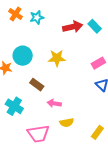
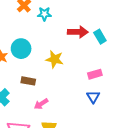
brown rectangle: (37, 85) -> (28, 81), turned -40
pink arrow: (54, 103) -> (41, 104), turned -56

